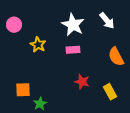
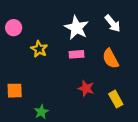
orange semicircle: (116, 57) -> (111, 59), moved
orange square: (23, 90) -> (15, 91), moved

